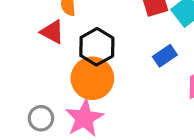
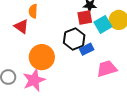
black hexagon: (97, 47) -> (74, 39), moved

